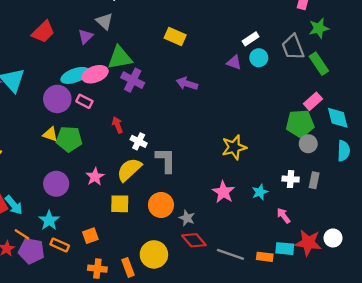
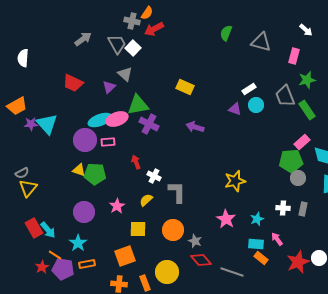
red trapezoid: (43, 32) -> (73, 83), turned 70
pink rectangle: (84, 101) -> (108, 142), turned -32
yellow semicircle: (129, 170) -> (146, 200), size x0.6
orange square: (90, 236) -> (125, 256), moved, size x1.5
red star: (308, 243) -> (298, 262), turned -30
orange rectangle: (60, 245) -> (87, 264), turned -35
cyan rectangle: (285, 249) -> (256, 244), moved
orange rectangle: (265, 257) -> (261, 258), moved, turned 32

